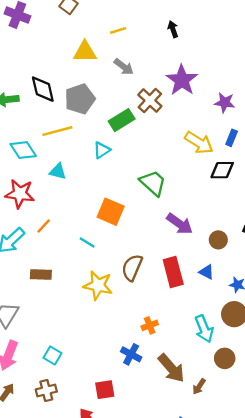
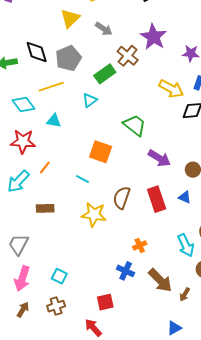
yellow triangle: (85, 52) -> (70, 18), turned -40

